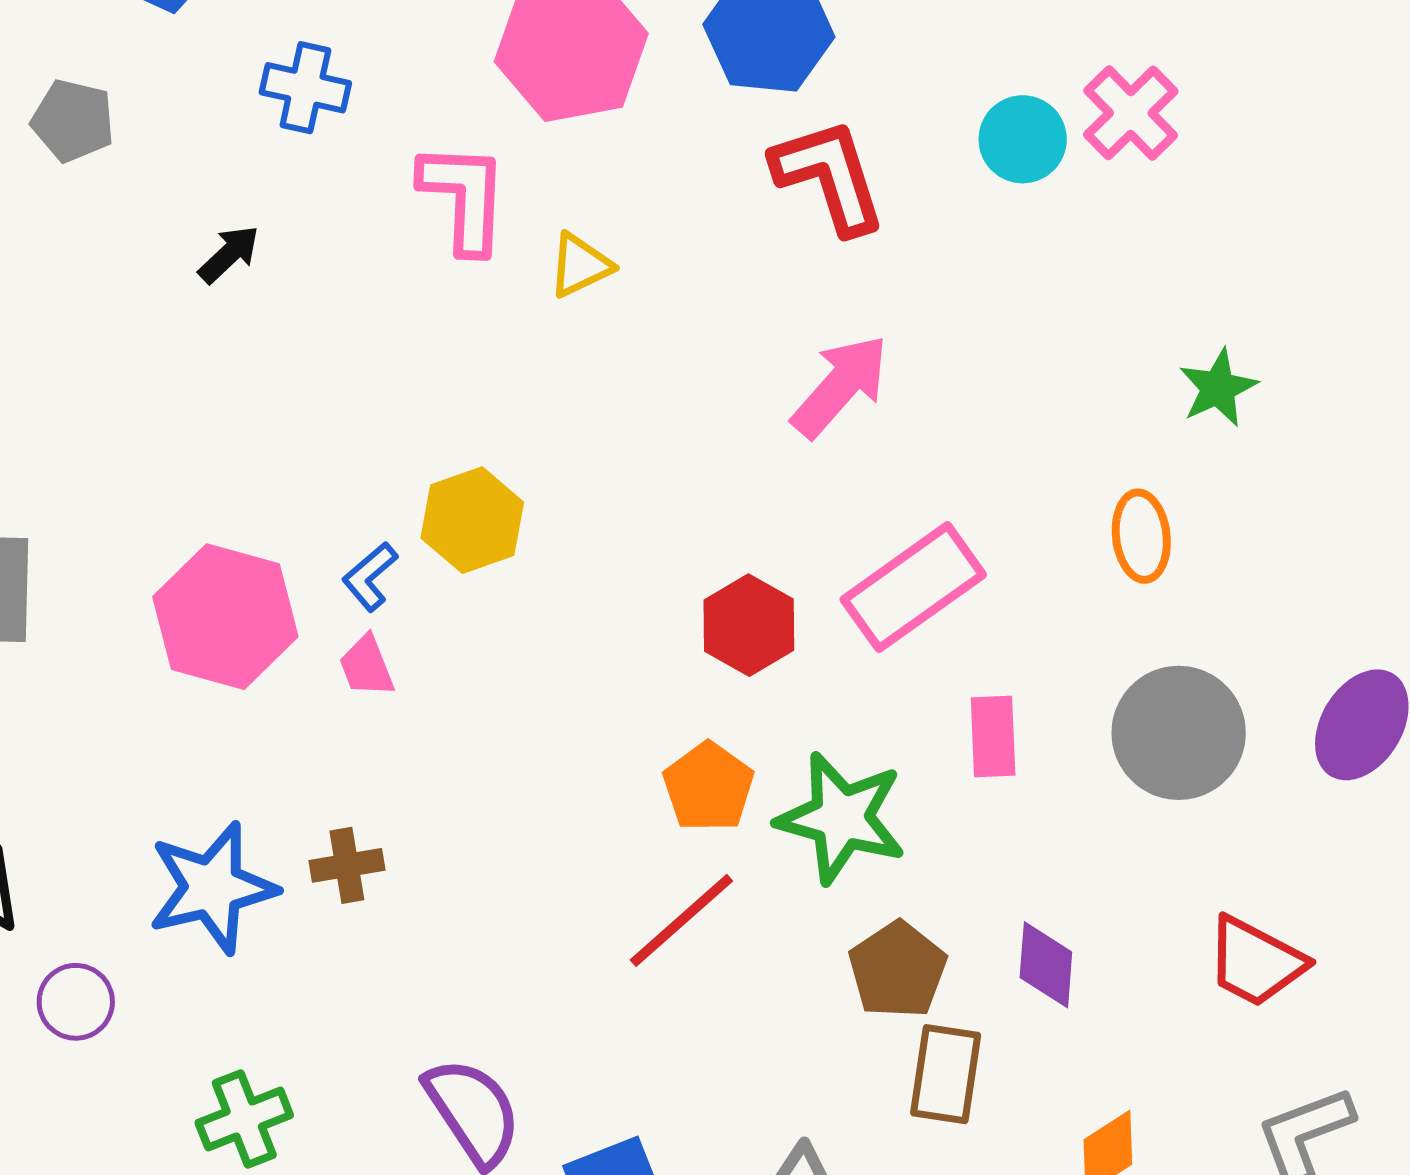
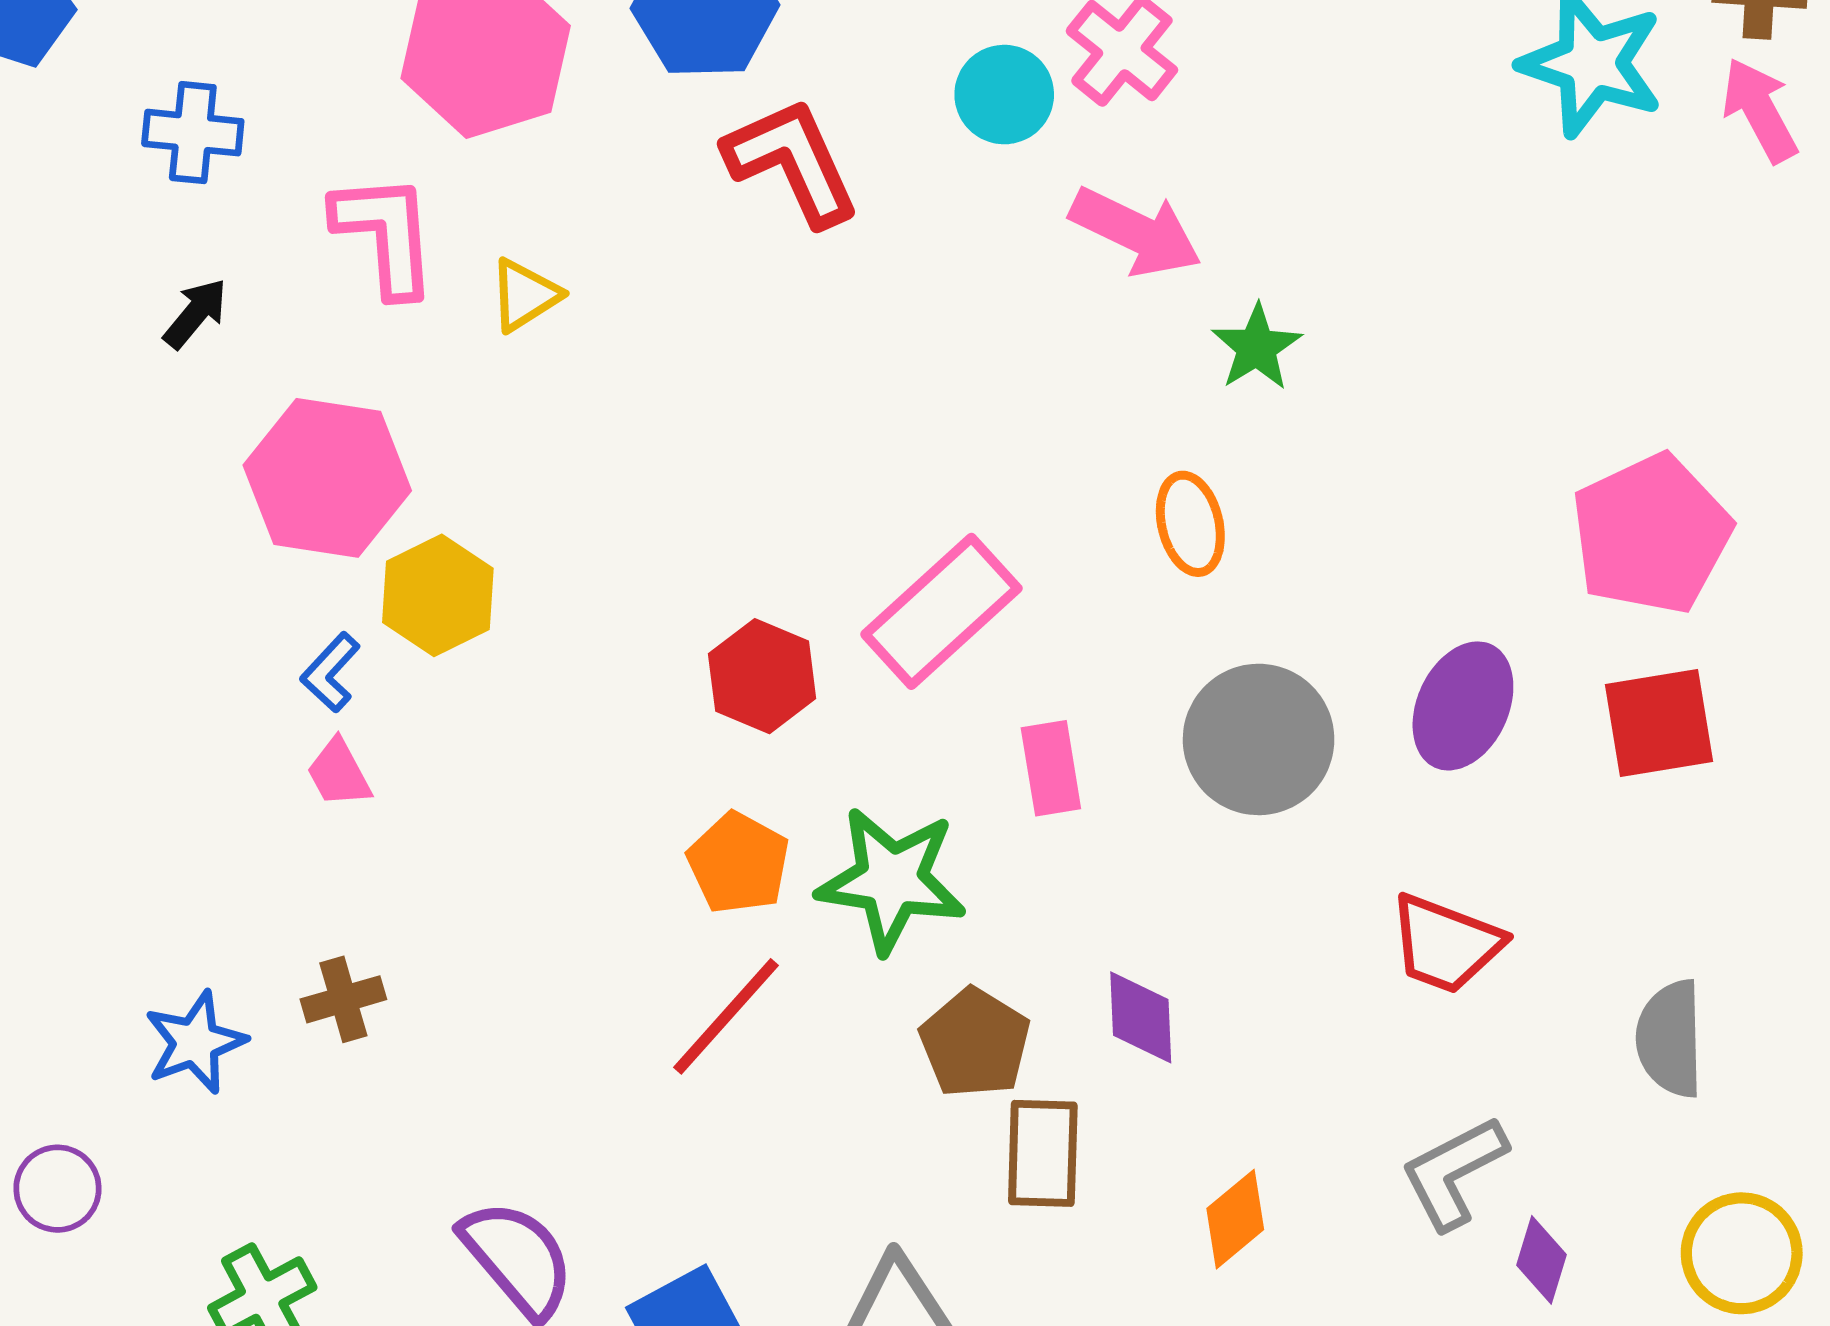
black arrow: (229, 254) -> (195, 313), moved
pink arrow: (840, 386) -> (1136, 232), moved, turned 81
pink hexagon: (225, 617) -> (327, 478), moved
blue star: (212, 888) -> (195, 1042), size x0.7
red trapezoid: (1256, 962) -> (1446, 944), moved

